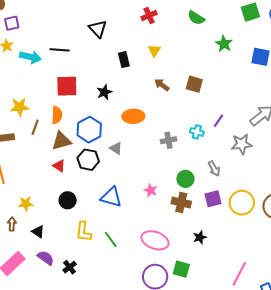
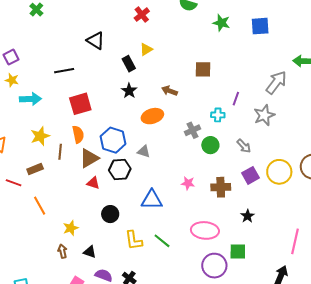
yellow triangle: (154, 51) -> (146, 49), moved, turned 40
cyan arrow: (30, 57) -> (30, 99), moved
brown arrow: (162, 85) -> (169, 91), moved
black star: (104, 92) -> (129, 91), moved
green circle: (185, 179) -> (210, 145), moved

